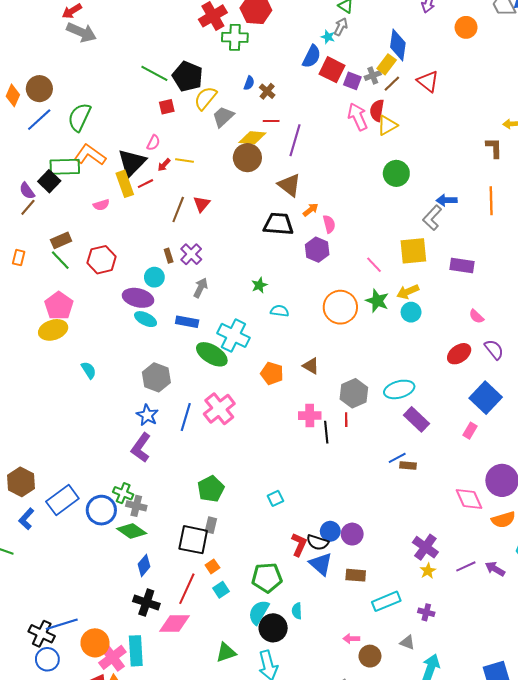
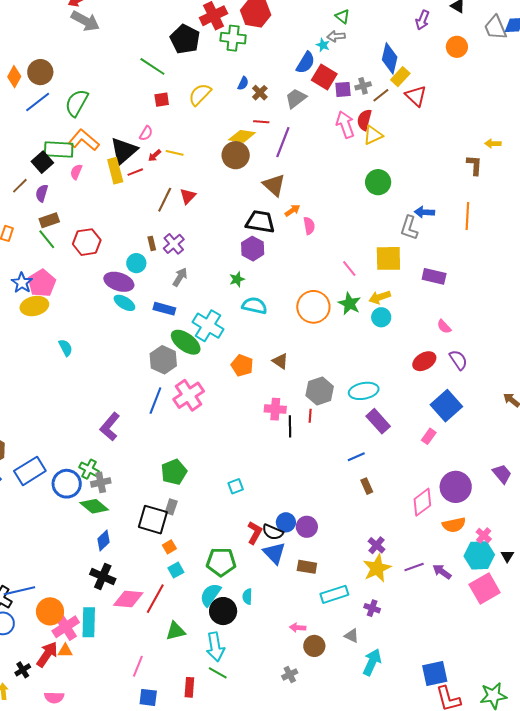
gray arrow: (341, 27) -> (336, 36), turned -126
yellow rectangle: (387, 64) -> (400, 77), moved
black pentagon: (188, 76) -> (185, 39), moved
purple square: (352, 81) -> (343, 89), turned -30
gray trapezoid: (223, 117) -> (296, 98), moved
purple semicircle: (27, 191) -> (42, 193), moved, turned 48
pink semicircle: (101, 205) -> (76, 172), moved, turned 126
gray L-shape: (432, 218) -> (409, 228), turned -30
purple hexagon: (317, 250) -> (253, 249), moved
cyan semicircle: (280, 311) -> (254, 306), size x1.4
gray hexagon: (156, 377) -> (163, 360), moved
blue star: (147, 415) -> (22, 283), moved
brown rectangle: (408, 465) -> (367, 486), moved, turned 56
pink diamond: (469, 499) -> (422, 502), turned 72
gray cross: (136, 506) -> (101, 482), turned -30
purple cross: (425, 547) -> (376, 545), size x0.7
yellow star: (428, 571) -> (377, 568), size x1.8
red line: (187, 589) -> (155, 599), moved

